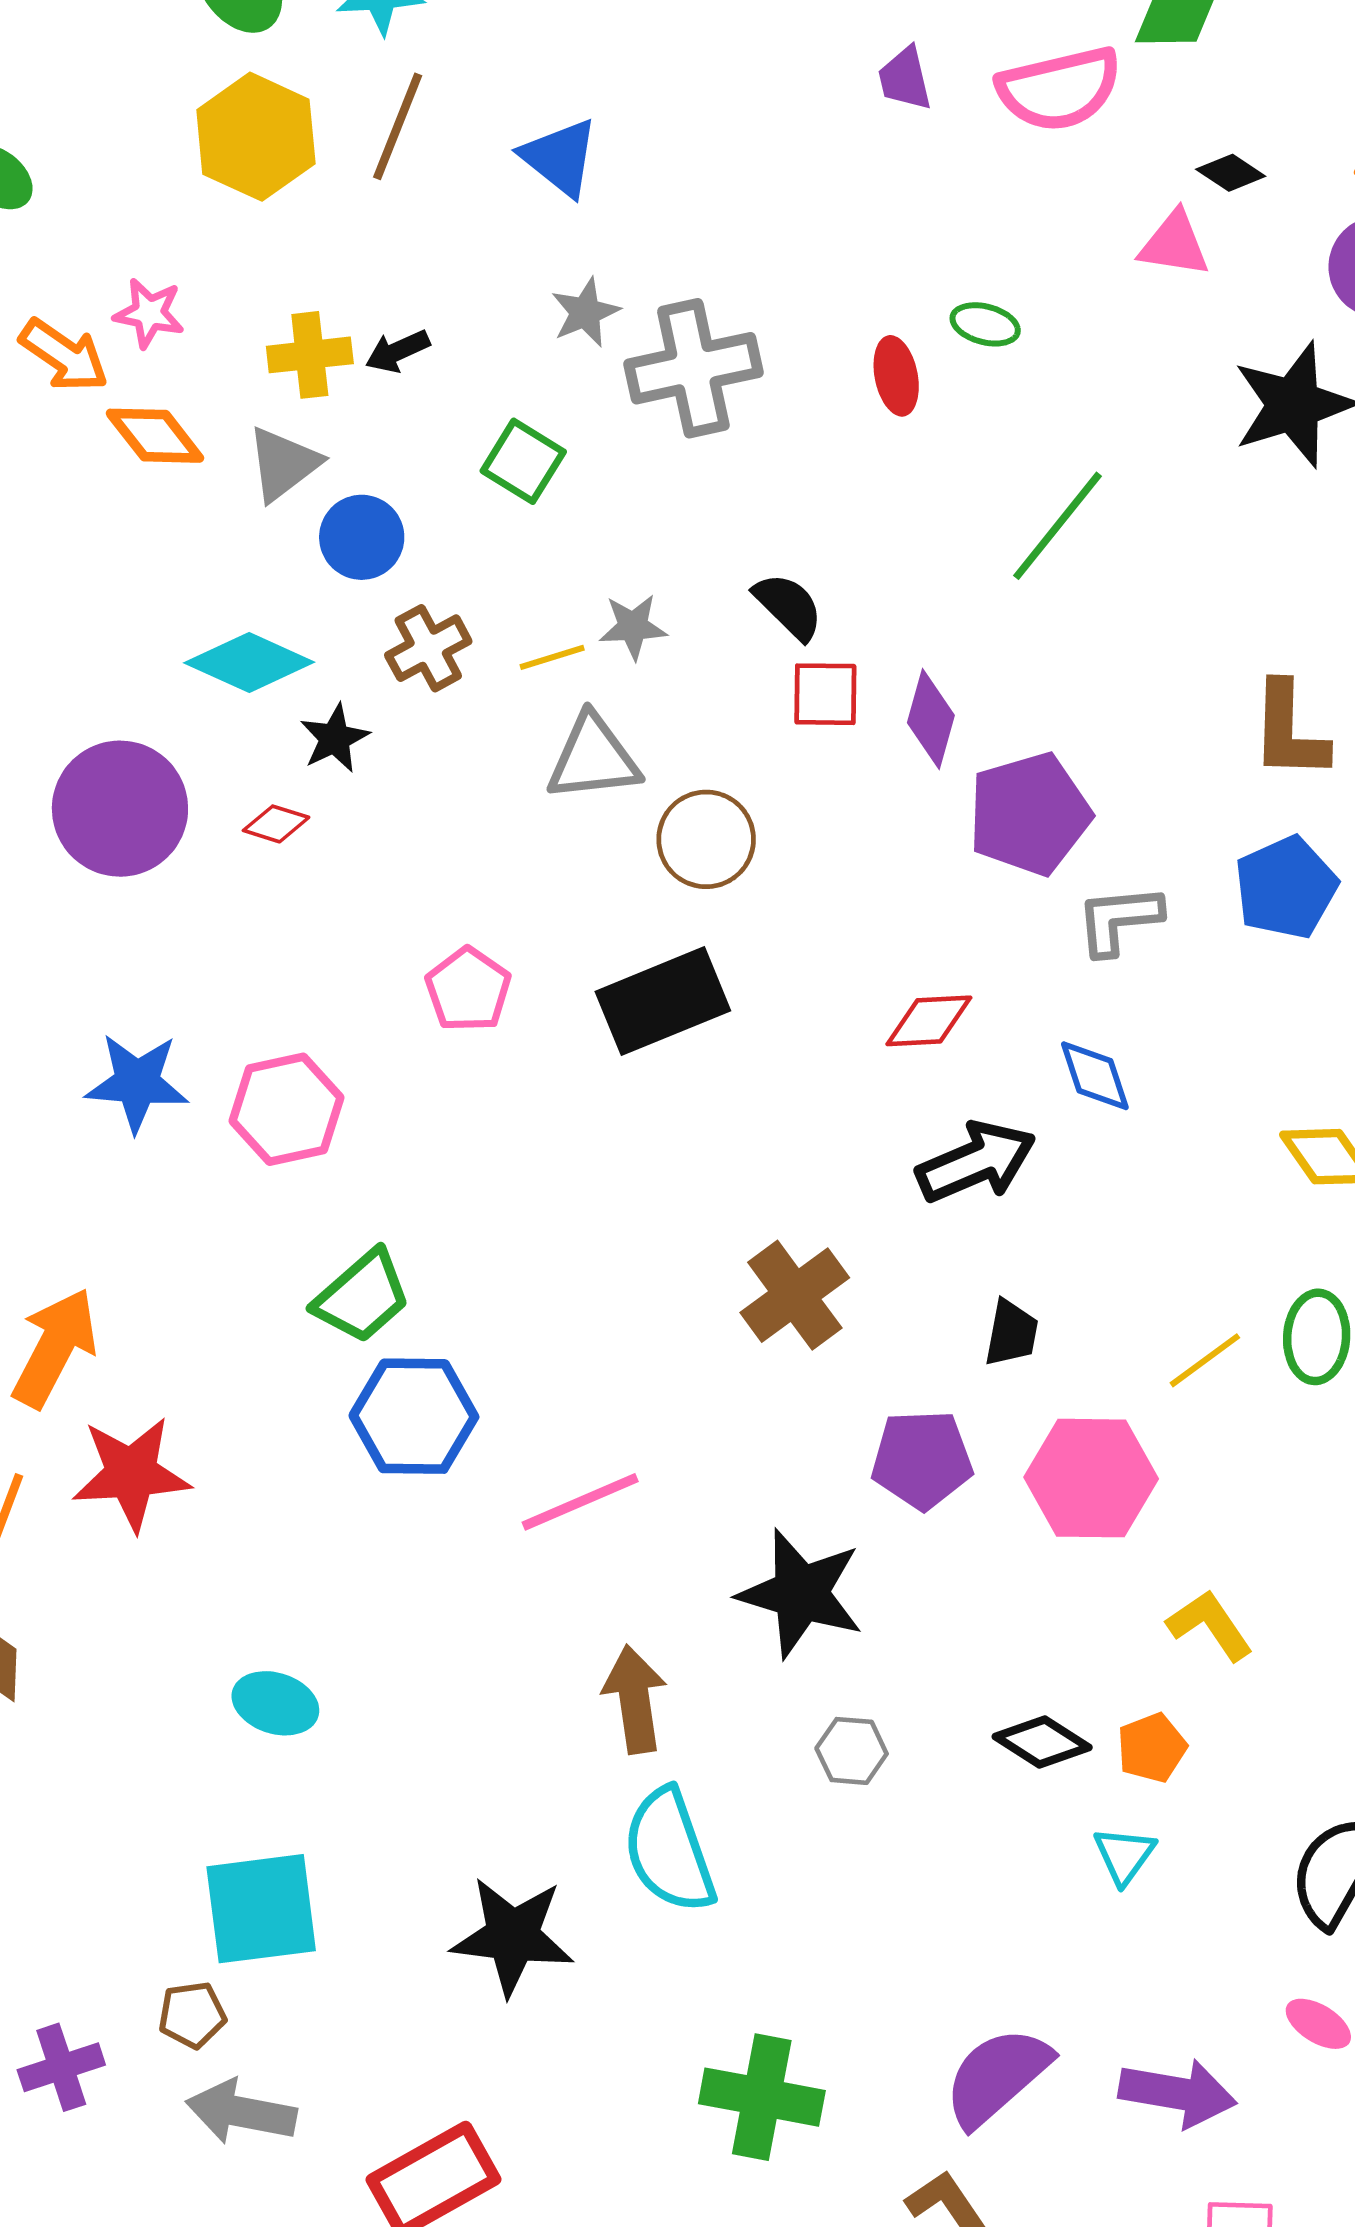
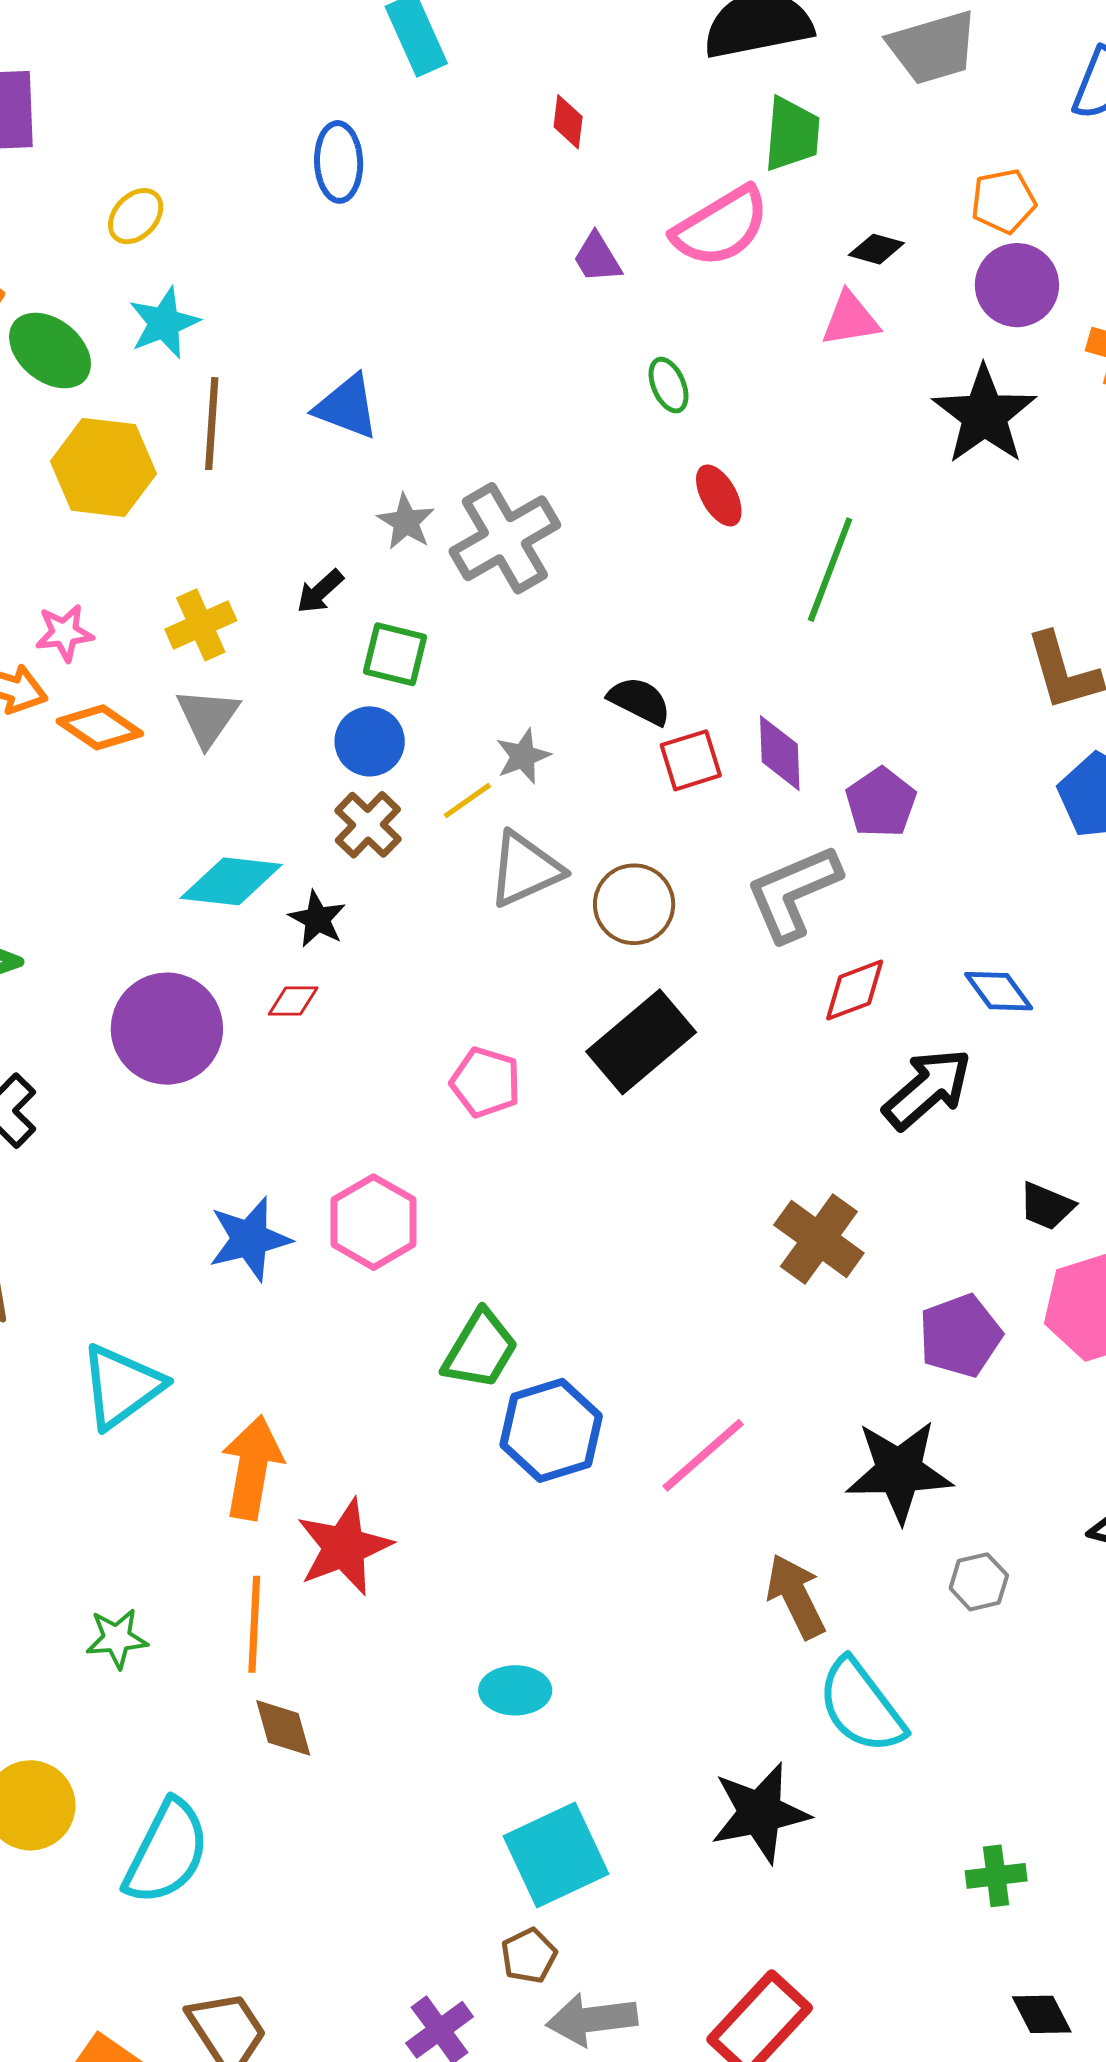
green ellipse: (985, 324) -> (668, 385), moved, turned 70
black arrow: (398, 351) -> (320, 591), moved
red ellipse: (896, 376) -> (719, 495), moved
blue circle: (362, 537) -> (370, 741), moved
purple pentagon: (1029, 814) -> (881, 802), size x0.7
gray L-shape: (1119, 920) -> (793, 893), moved, size x1.4
black trapezoid: (1011, 1333) -> (1047, 1206), moved, turned 120
green cross: (762, 2097) -> (996, 1876), size x0.6

